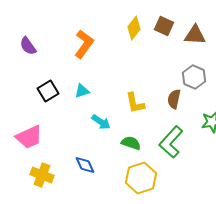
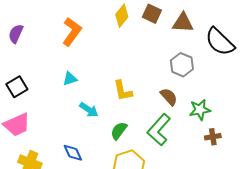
purple semicircle: (28, 46) -> (16, 34), turned 60
black square: (48, 91) -> (17, 87), moved
brown semicircle: (174, 99) -> (169, 97), moved, turned 126
green semicircle: (131, 143) -> (119, 131), turned -72

